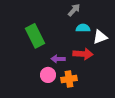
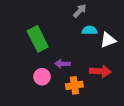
red arrow: (83, 54) -> (100, 71), moved
pink circle: (48, 75) -> (42, 77), moved

